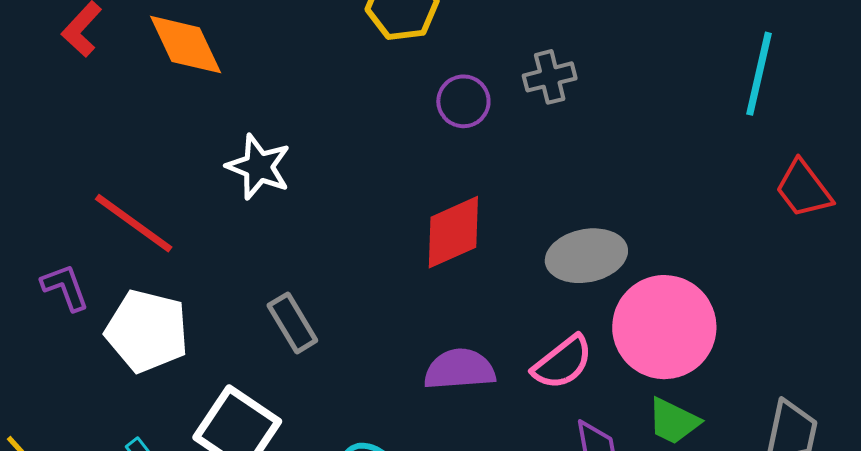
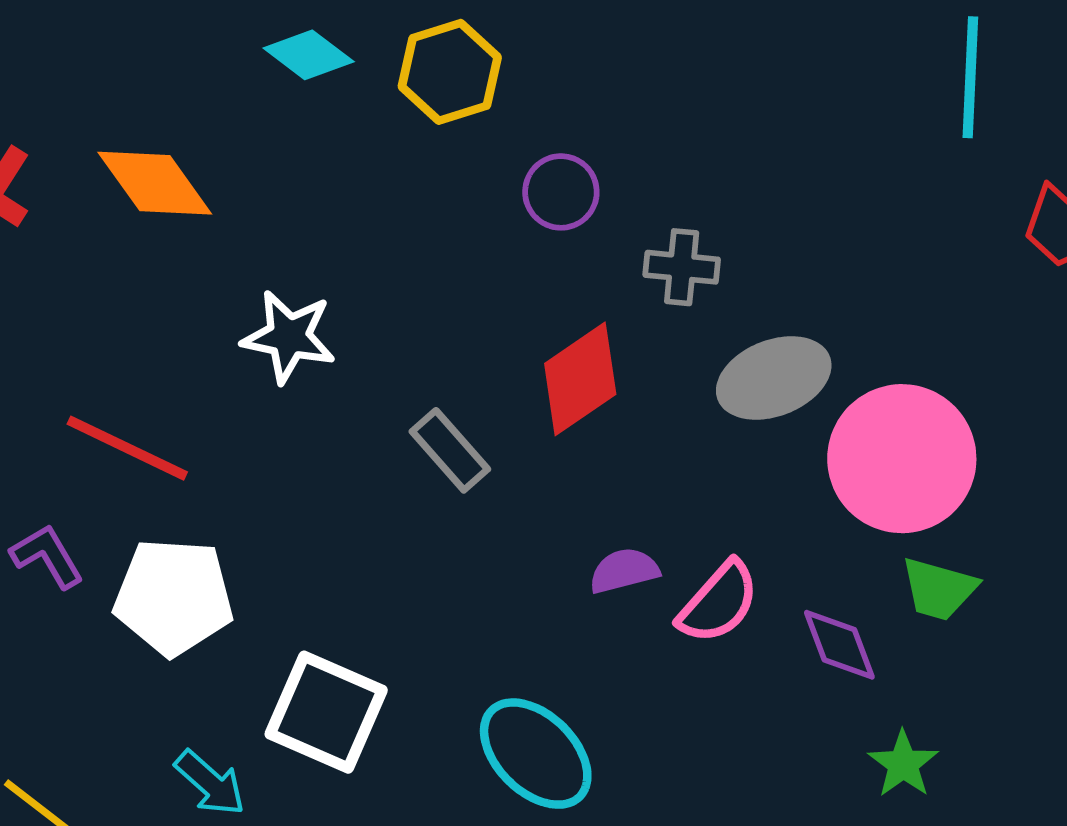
gray cross: (550, 77) -> (682, 267), moved, turned 30
gray rectangle: (292, 323) -> (450, 450), moved
pink semicircle: (563, 362) -> (719, 603), moved
purple semicircle: (460, 369) -> (624, 571), size x0.7

